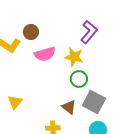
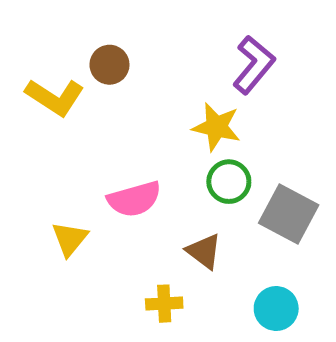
pink semicircle: (45, 54) -> (134, 199), moved
gray square: (94, 102) -> (289, 214), moved

